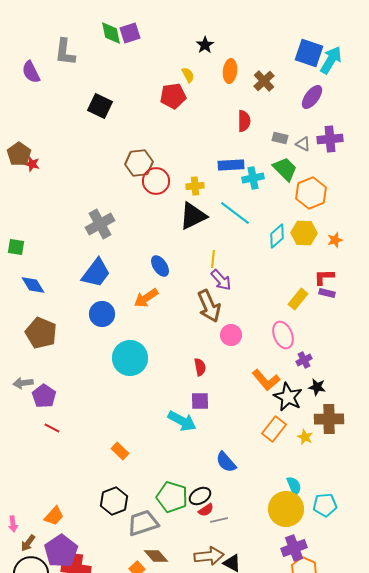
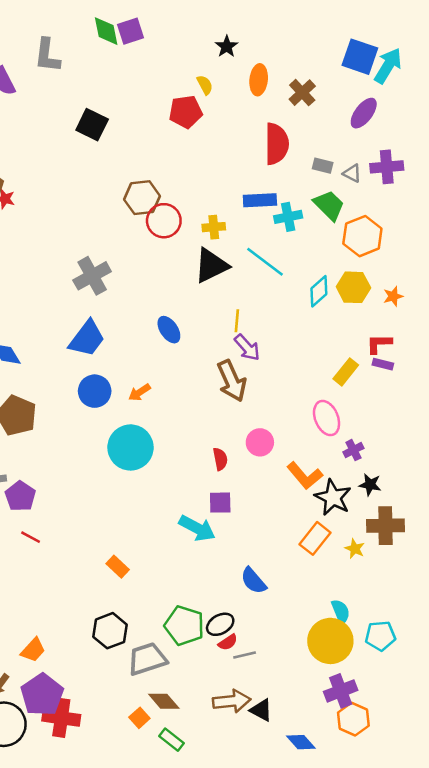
red semicircle: (244, 121) -> (277, 144), size x1.5
orange arrow: (146, 298) -> (139, 392), moved, size x0.7
pink circle: (231, 335) -> (260, 442), moved

